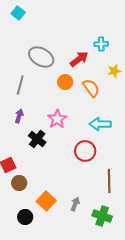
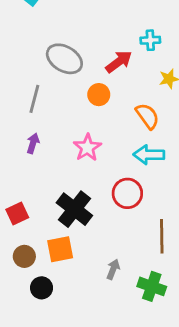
orange semicircle: (91, 88) -> (147, 116), moved
black cross: (37, 139) -> (74, 209), moved, size x1.4
brown circle: (19, 183) -> (24, 256), moved
orange square: (46, 201) -> (60, 249), moved, turned 36

